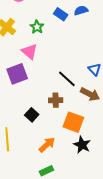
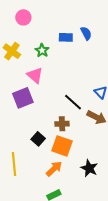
blue semicircle: (81, 10) -> (86, 33), turned 80
blue rectangle: (61, 14) -> (66, 37), turned -32
orange square: (73, 122) -> (62, 146), moved

